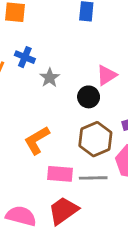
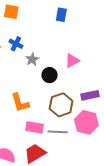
black circle: (89, 97) -> (50, 75), moved
orange L-shape: (37, 140) -> (20, 103), turned -80

